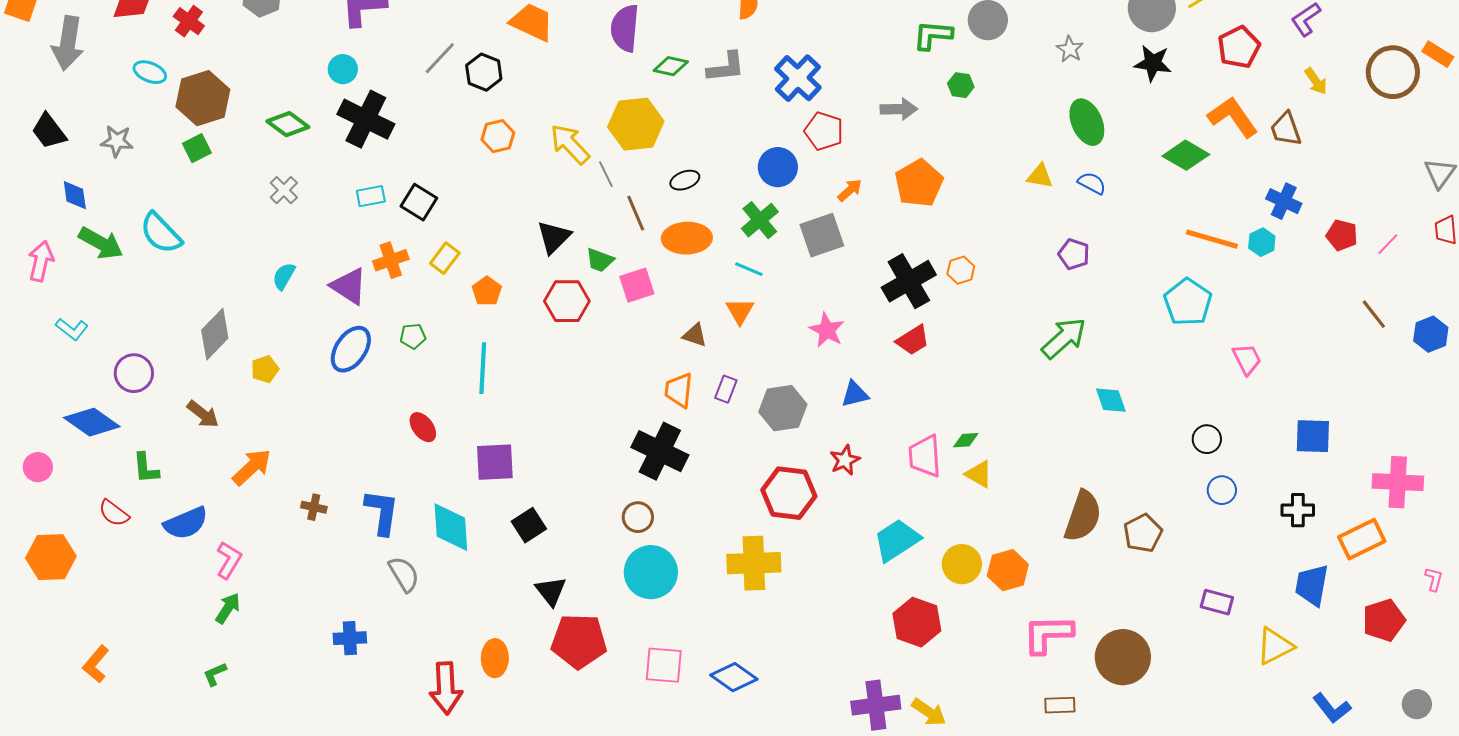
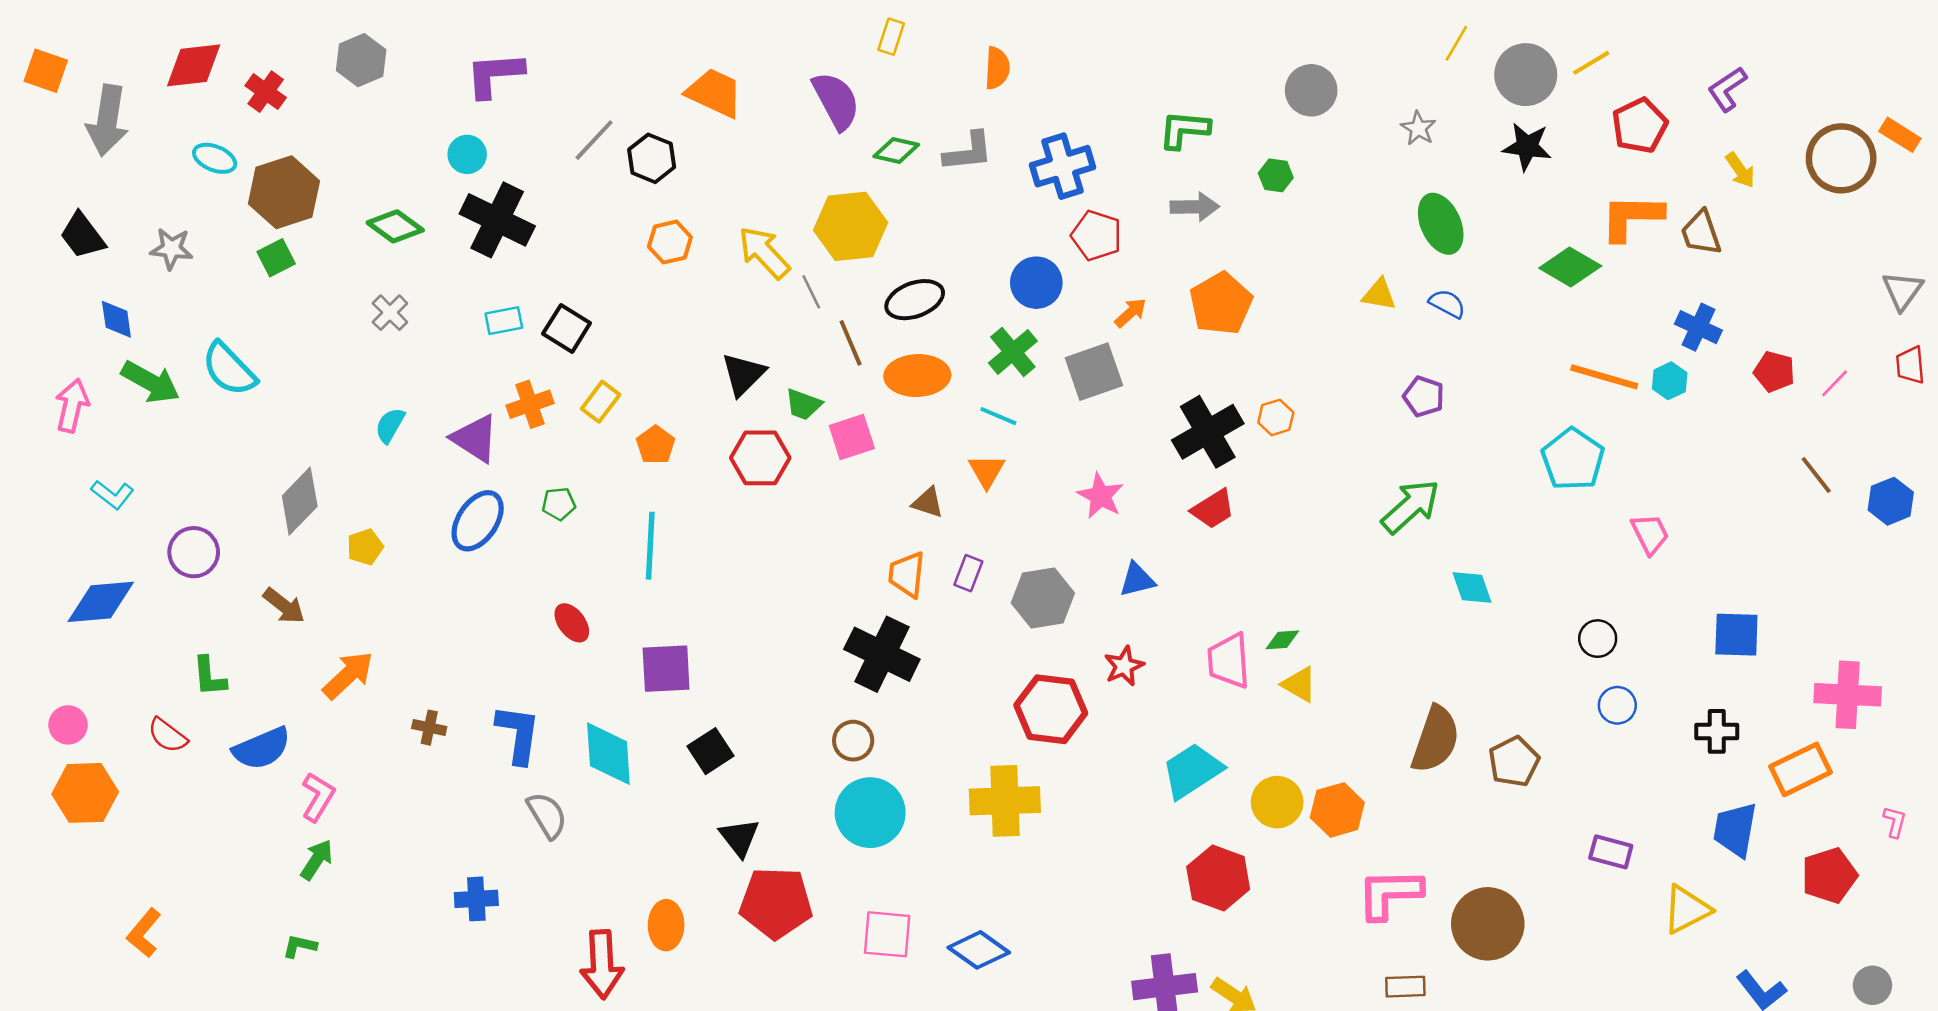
purple semicircle: (625, 28) -> (836, 101), turned 147
green L-shape: (933, 35) -> (1184, 130), moved
blue cross: (798, 78) -> (1063, 166), turned 30
orange L-shape: (1233, 117) -> (1632, 217), turned -54
black ellipse: (685, 180) -> (915, 300), size x1.5
blue diamond: (92, 422) -> (101, 602), moved, turned -40
pink circle: (38, 467) -> (68, 725), moved
green L-shape: (215, 674) -> (300, 946), turned 36

